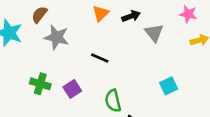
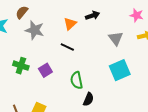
orange triangle: (101, 13) -> (70, 24), moved
gray triangle: (154, 33) -> (116, 38), moved
cyan square: (169, 86) -> (120, 70), size x1.5

